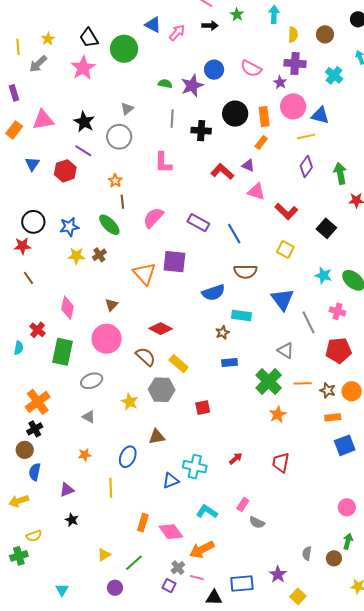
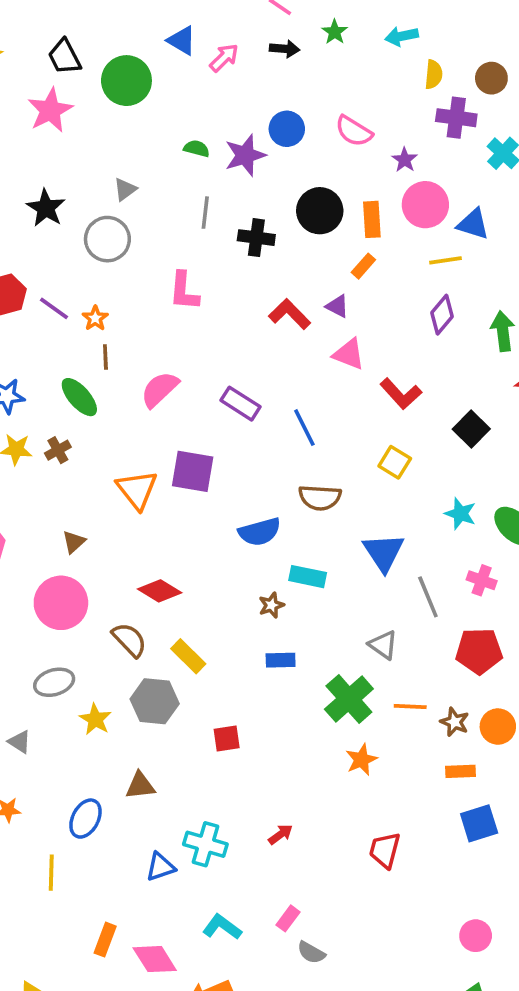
cyan arrow: (274, 14) -> (402, 36), turned -108
purple cross: (295, 63) -> (456, 118), moved
purple line: (83, 151) -> (54, 308), moved
gray ellipse: (92, 381) -> (54, 682), moved
red trapezoid: (281, 462) -> (385, 850), moved

